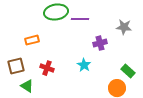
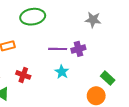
purple line: (80, 19) -> (58, 49), moved
gray star: (124, 27) -> (93, 20), moved

